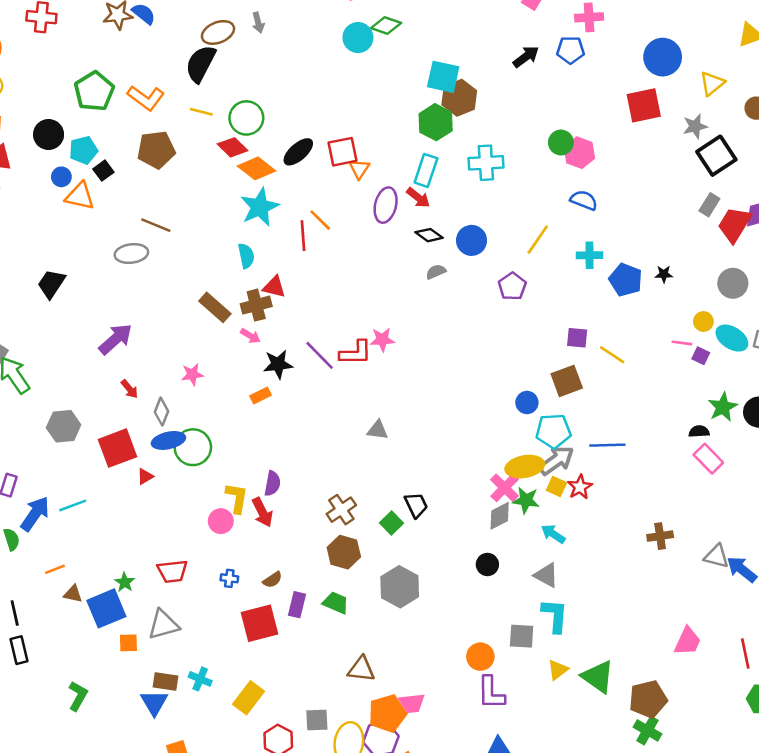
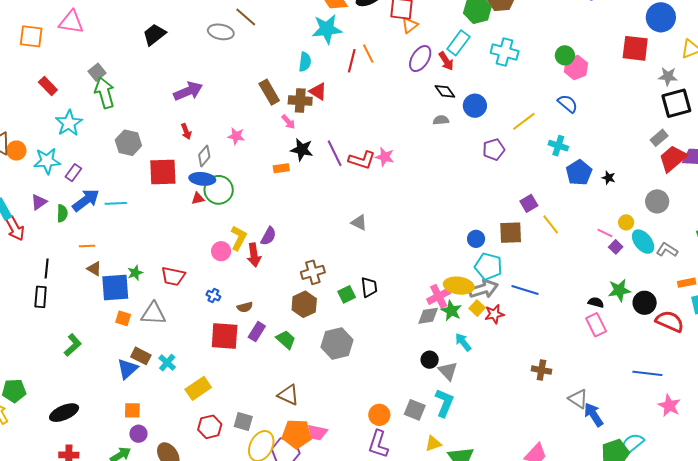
purple square: (577, 338) -> (529, 203), turned 36
red triangle: (145, 476) -> (198, 198), moved
black circle: (487, 564) -> (430, 360), moved

